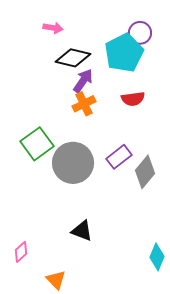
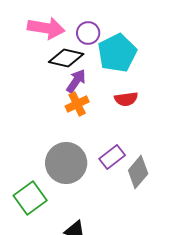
pink arrow: (53, 28) -> (46, 28), size x1.8
purple circle: (140, 33) -> (88, 33), moved
green square: (37, 144) -> (30, 198), moved

